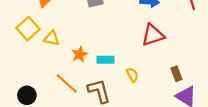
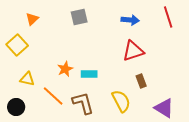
yellow triangle: (52, 38) -> (27, 79), moved
brown rectangle: (176, 74) -> (141, 81), moved
yellow semicircle: (132, 75) -> (121, 101), moved, size x1.6

